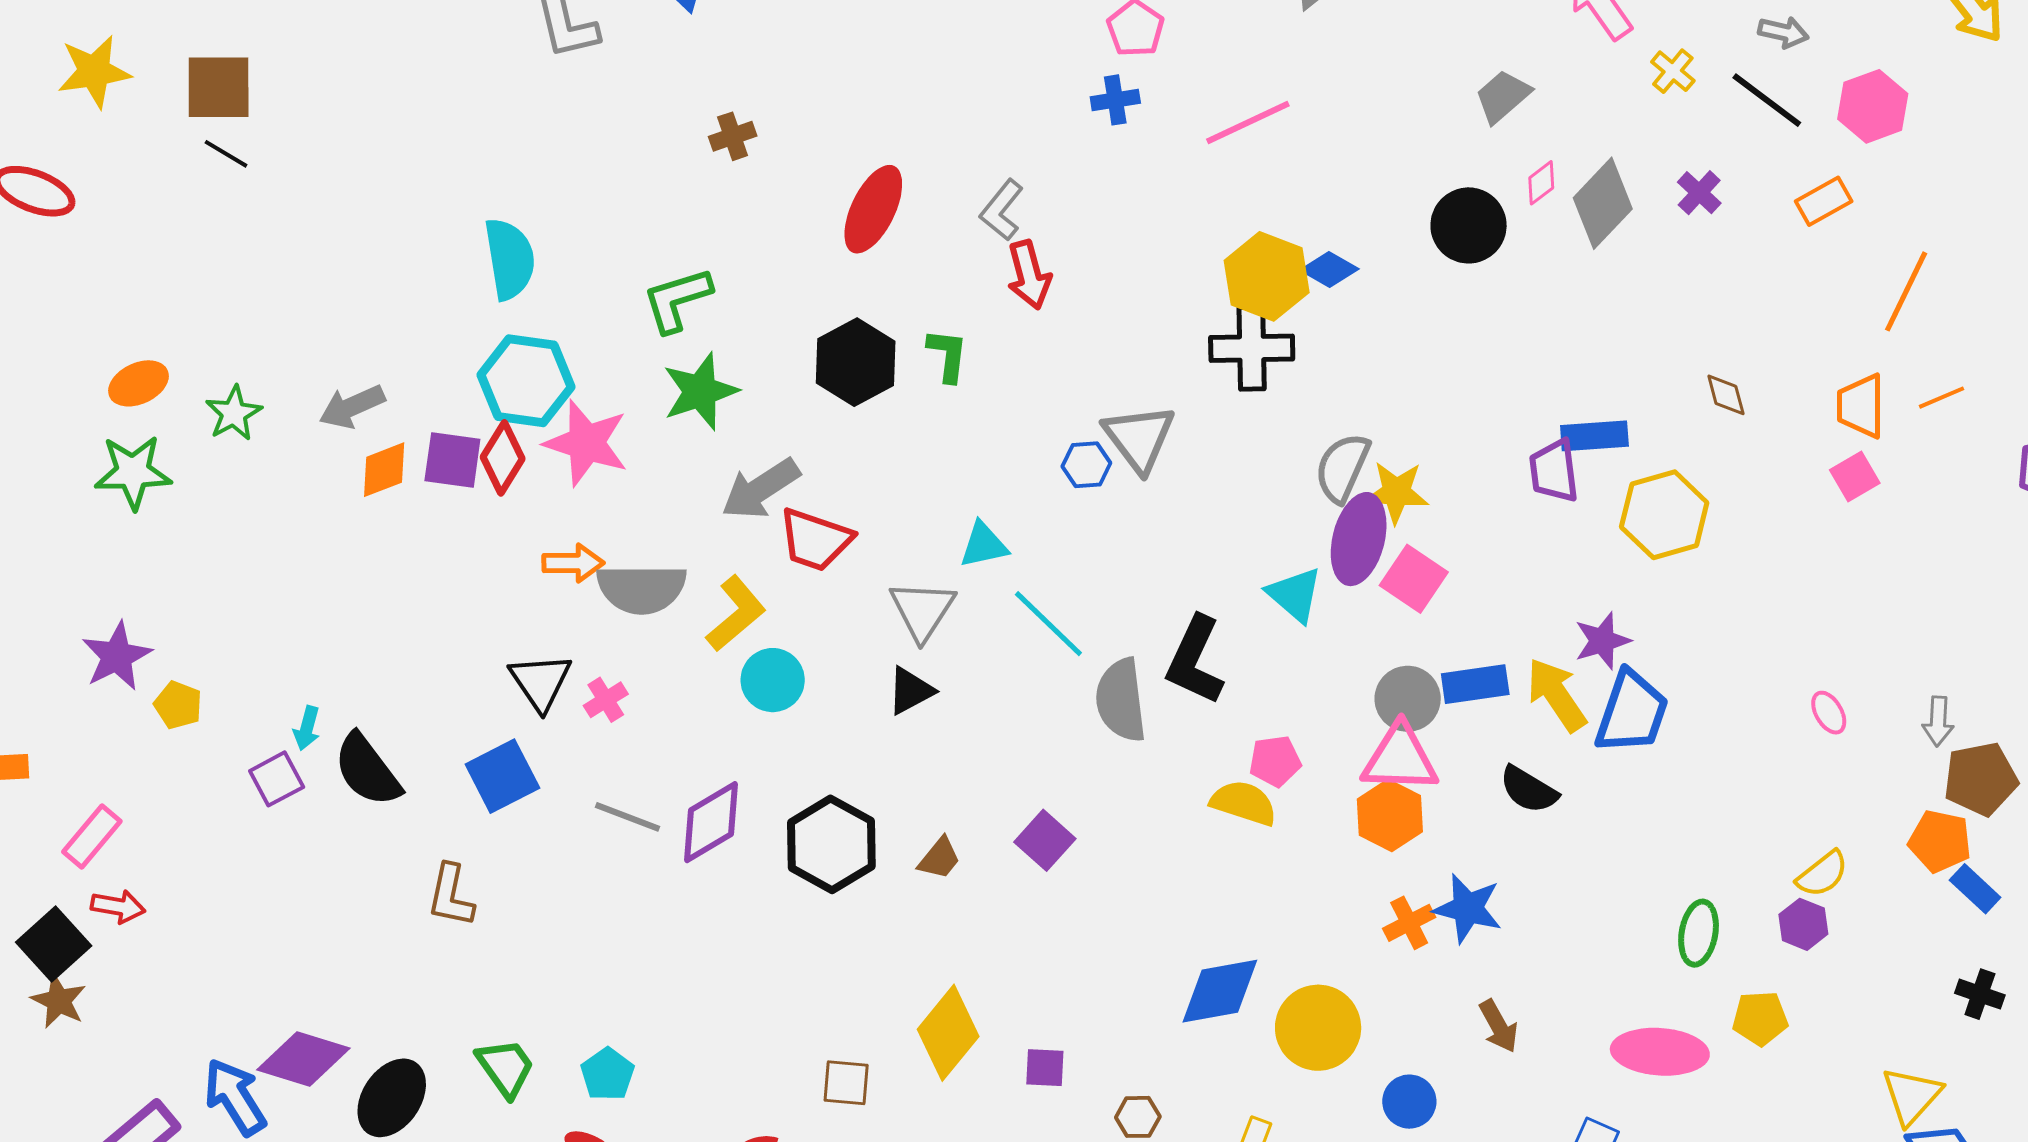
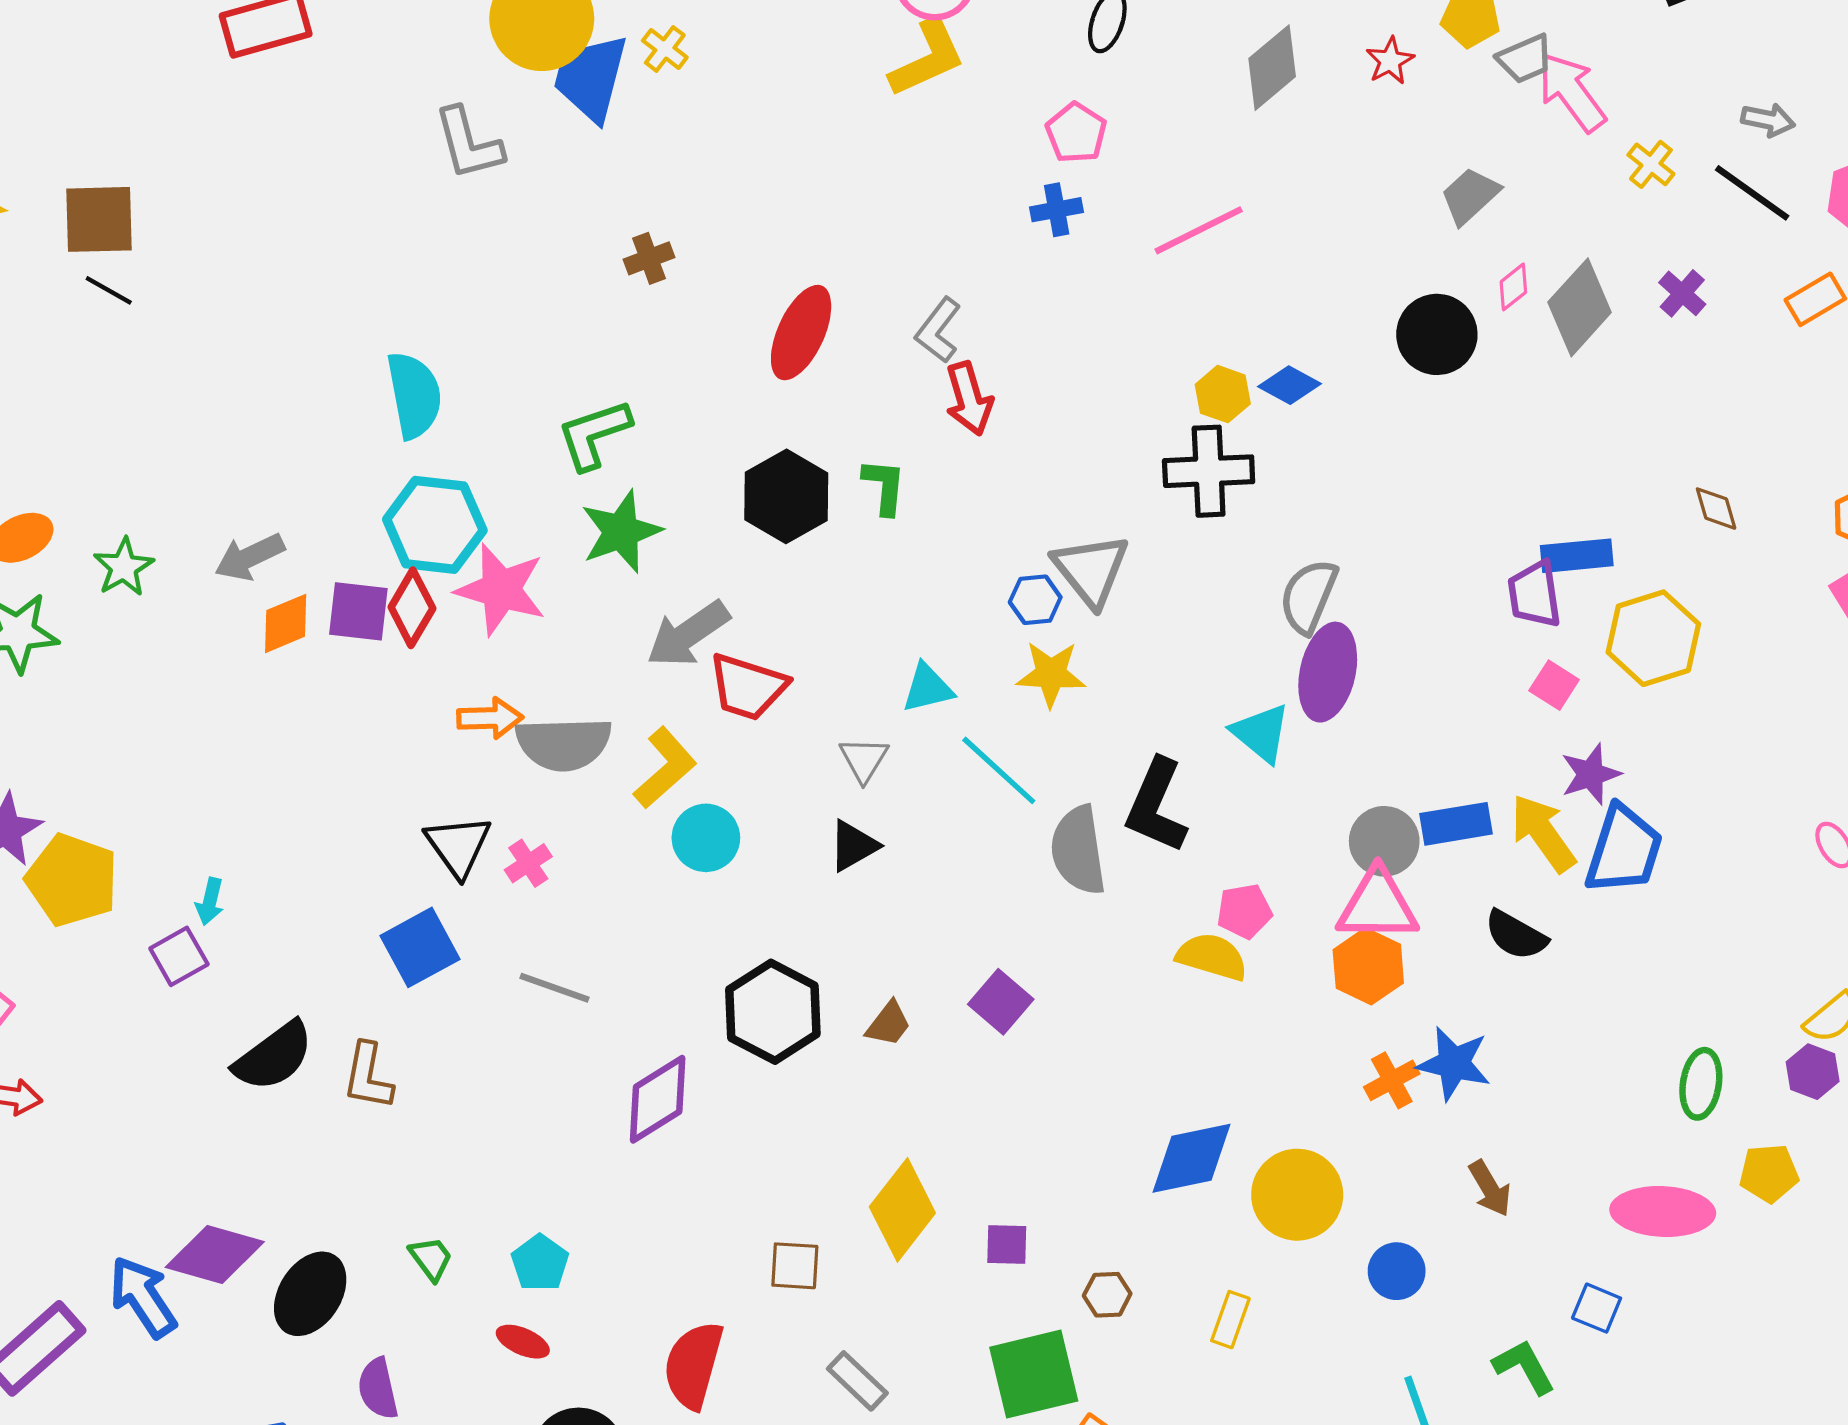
yellow hexagon: (1267, 276) -> (1223, 394), size x0.6
yellow star: (1396, 492) -> (1051, 674), moved
pink square: (1414, 579) -> (1554, 685), moved, size x0.7
gray triangle: (922, 610) -> (864, 759), size x0.7
yellow pentagon: (178, 705) -> (72, 880), size x1.8
black semicircle: (367, 770) -> (274, 1056), moved, turned -88
purple diamond: (711, 822) -> (658, 1099), moved
green trapezoid: (506, 1068) -> (431, 1258), size x0.7

